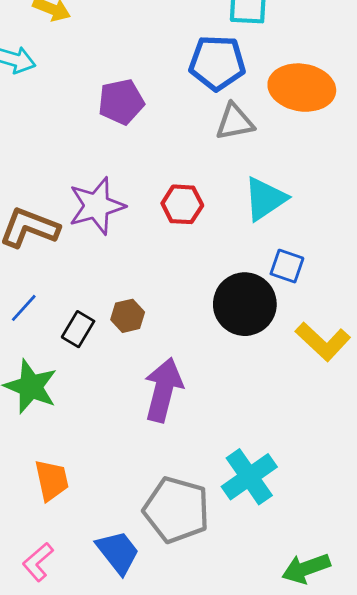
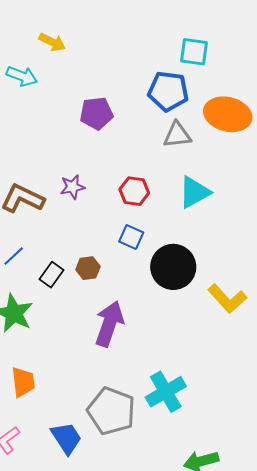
purple star: (97, 206) -> (72, 187), size x0.6
blue square: (287, 266) -> (131, 237), moved

